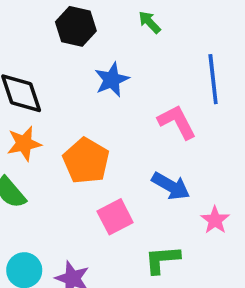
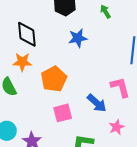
pink L-shape: (177, 122) -> (120, 87), moved

